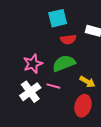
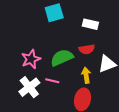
red semicircle: (68, 39) -> (87, 49), moved
yellow arrow: (87, 82) -> (86, 75), turned -126

